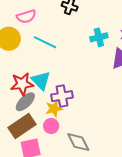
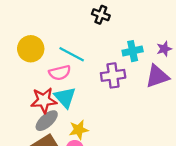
pink semicircle: (26, 16) -> (60, 73), moved
purple cross: (62, 96) -> (113, 75), moved

